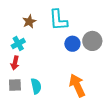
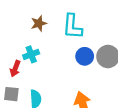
cyan cross: (18, 44) -> (31, 54), moved

